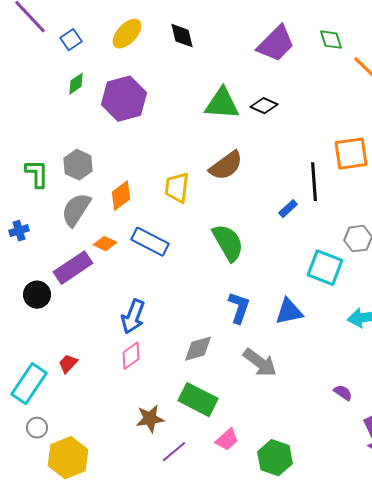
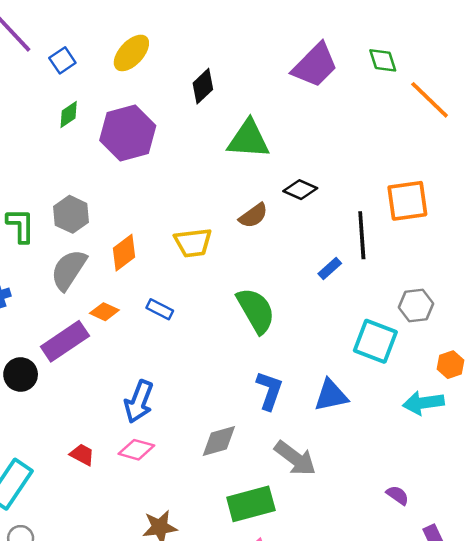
black diamond: (182, 36) -> (203, 86), moved, turned 60
black diamond: (264, 106) -> (300, 190), moved
brown semicircle: (226, 166) -> (253, 216), size x0.7
yellow trapezoid: (177, 188) -> (193, 243), turned -104
blue rectangle: (150, 242) -> (160, 309), size x0.6
pink diamond: (131, 356) -> (136, 450), turned 52
red trapezoid: (68, 364) -> (82, 455), moved, turned 75
green rectangle: (198, 400) -> (251, 504), moved, turned -42

